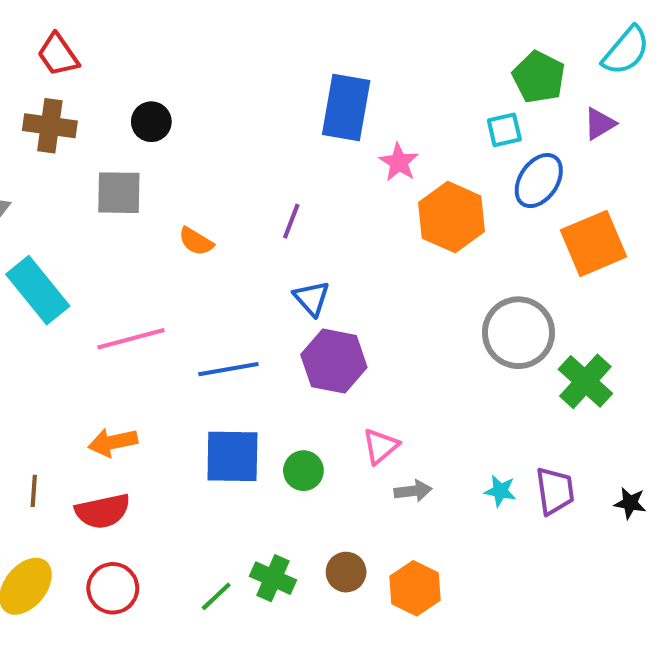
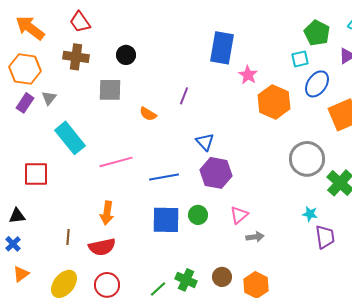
purple line: (291, 221) -> (184, 96), moved
orange arrow: (113, 442) -> (107, 213), turned -70
green circle: (303, 471) -> (198, 215), moved
cyan star: (500, 491) -> (310, 214), moved

